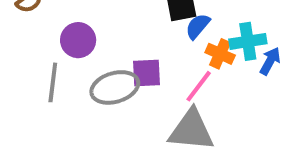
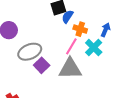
cyan cross: (248, 41) -> (94, 47), moved, turned -30
purple square: (146, 73) -> (42, 65), moved, turned -35

